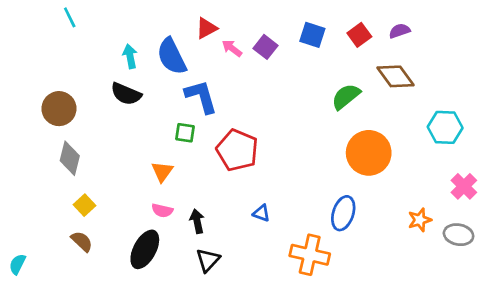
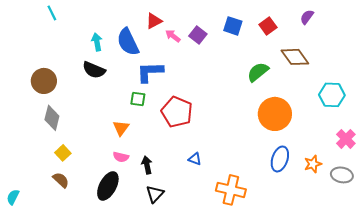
purple semicircle: (400, 31) -> (307, 17), moved, turned -35
blue L-shape: (201, 97) -> (150, 72), turned -76
blue ellipse: (343, 213) -> (280, 159), moved

